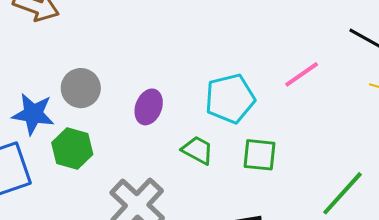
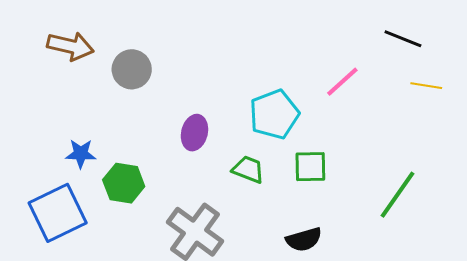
gray circle: (81, 88) -> (132, 69), moved
blue star: (33, 114) -> (81, 154), size x0.7

